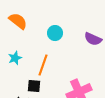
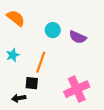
purple semicircle: (93, 39) -> (78, 37), moved

